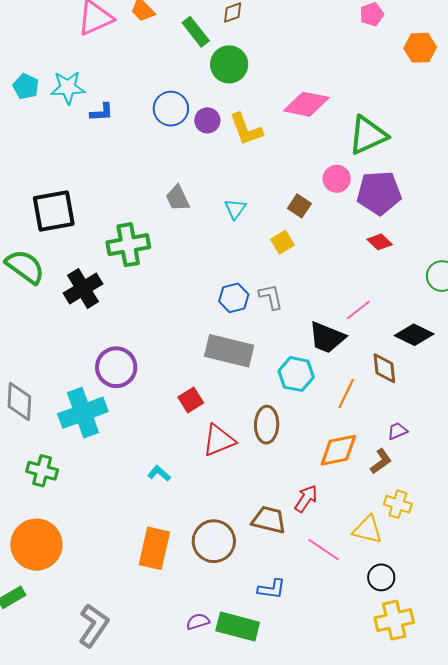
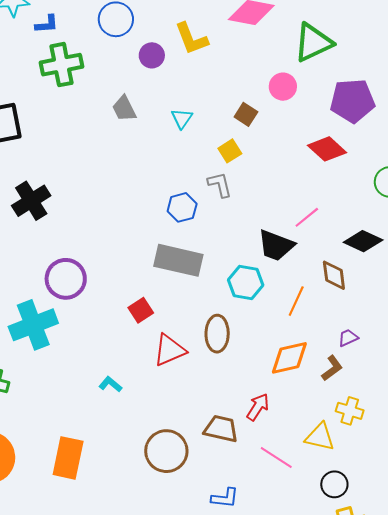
purple circle: (207, 120) -> (152, 55), moved
purple pentagon: (379, 193) -> (352, 101), moved
red diamond: (380, 242) -> (327, 149), size x1.5
green cross: (128, 245) -> (61, 65), moved
gray L-shape: (271, 297) -> (220, 185), moved
orange rectangle: (154, 548) -> (68, 458), moved

